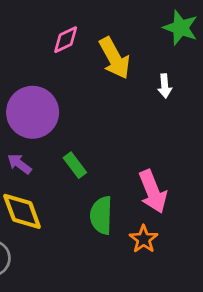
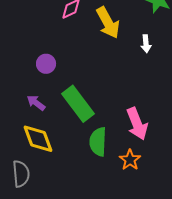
purple circle: (33, 112) -> (46, 64), size x0.5
green rectangle: (75, 165) -> (78, 104), size x1.8

